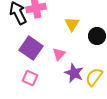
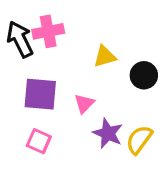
yellow triangle: (72, 24) -> (105, 56), turned 42
purple square: (31, 48) -> (40, 94), turned -30

